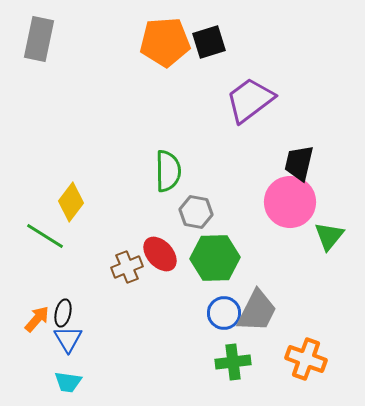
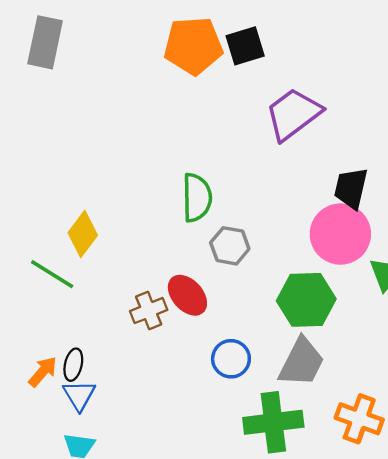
green hexagon: (215, 258) -> (306, 300), moved
blue circle: (224, 313) -> (231, 359), moved
green cross: (233, 362) -> (273, 422), size x1.4

